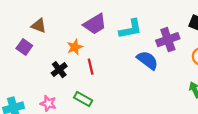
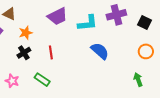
purple cross: (168, 40) -> (116, 15), moved
orange star: (75, 47) -> (26, 33), moved

